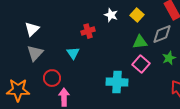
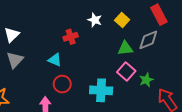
cyan triangle: (73, 53) -> (55, 60), turned -32
green star: (169, 58) -> (146, 80), moved
red circle: (52, 78) -> (62, 84), moved

